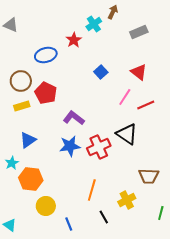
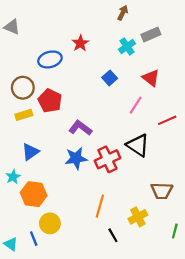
cyan cross: (94, 24) -> (127, 46), moved
red line: (146, 105) -> (167, 120), moved
blue line: (69, 224) -> (34, 239), moved

